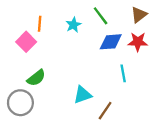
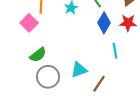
blue diamond: (111, 42) -> (104, 23), turned -55
gray circle: (20, 103) -> (48, 77), moved

